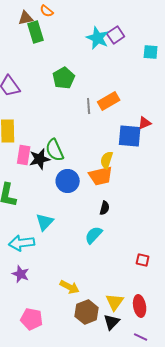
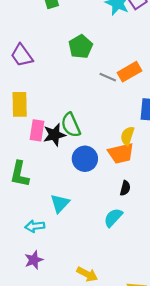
gray line: (89, 106) -> (108, 77), turned -63
cyan arrow: (22, 243) -> (35, 226), size x0.7
purple star: (21, 274) -> (34, 260), turned 30

